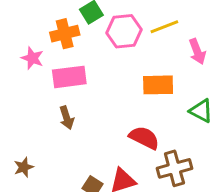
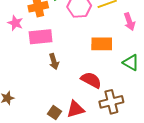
brown arrow: (67, 118) -> (54, 62), moved

